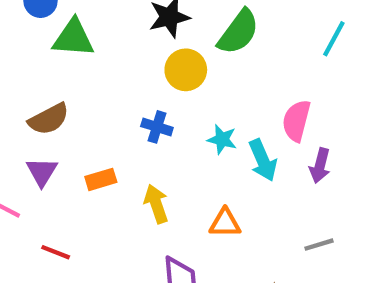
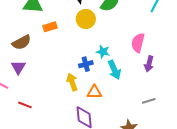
blue cross: (157, 127) -> (86, 64), moved, turned -32
cyan arrow: (263, 160) -> (114, 70), moved
orange rectangle: (101, 179) -> (50, 27), moved
orange triangle: (225, 223) -> (94, 92), moved

